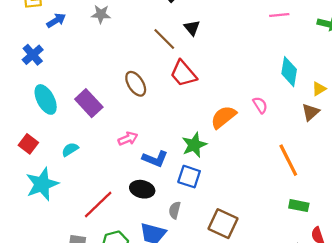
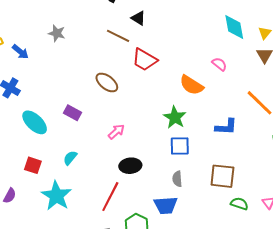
gray star: (101, 14) -> (57, 33), turned 30
blue arrow: (56, 20) -> (20, 52), turned 90
purple rectangle: (89, 103) -> (72, 113), size x0.7
orange semicircle: (223, 117) -> (192, 85), turned -90
blue L-shape: (155, 159) -> (226, 127), moved
black ellipse: (142, 189) -> (130, 166), moved

